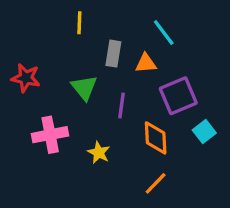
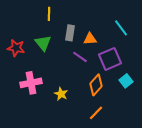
cyan line: (164, 32) -> (121, 28), moved
green triangle: (84, 88) -> (43, 43), moved
purple line: (121, 105) -> (80, 57), moved, turned -63
orange diamond: (156, 138) -> (96, 85), turned 45

